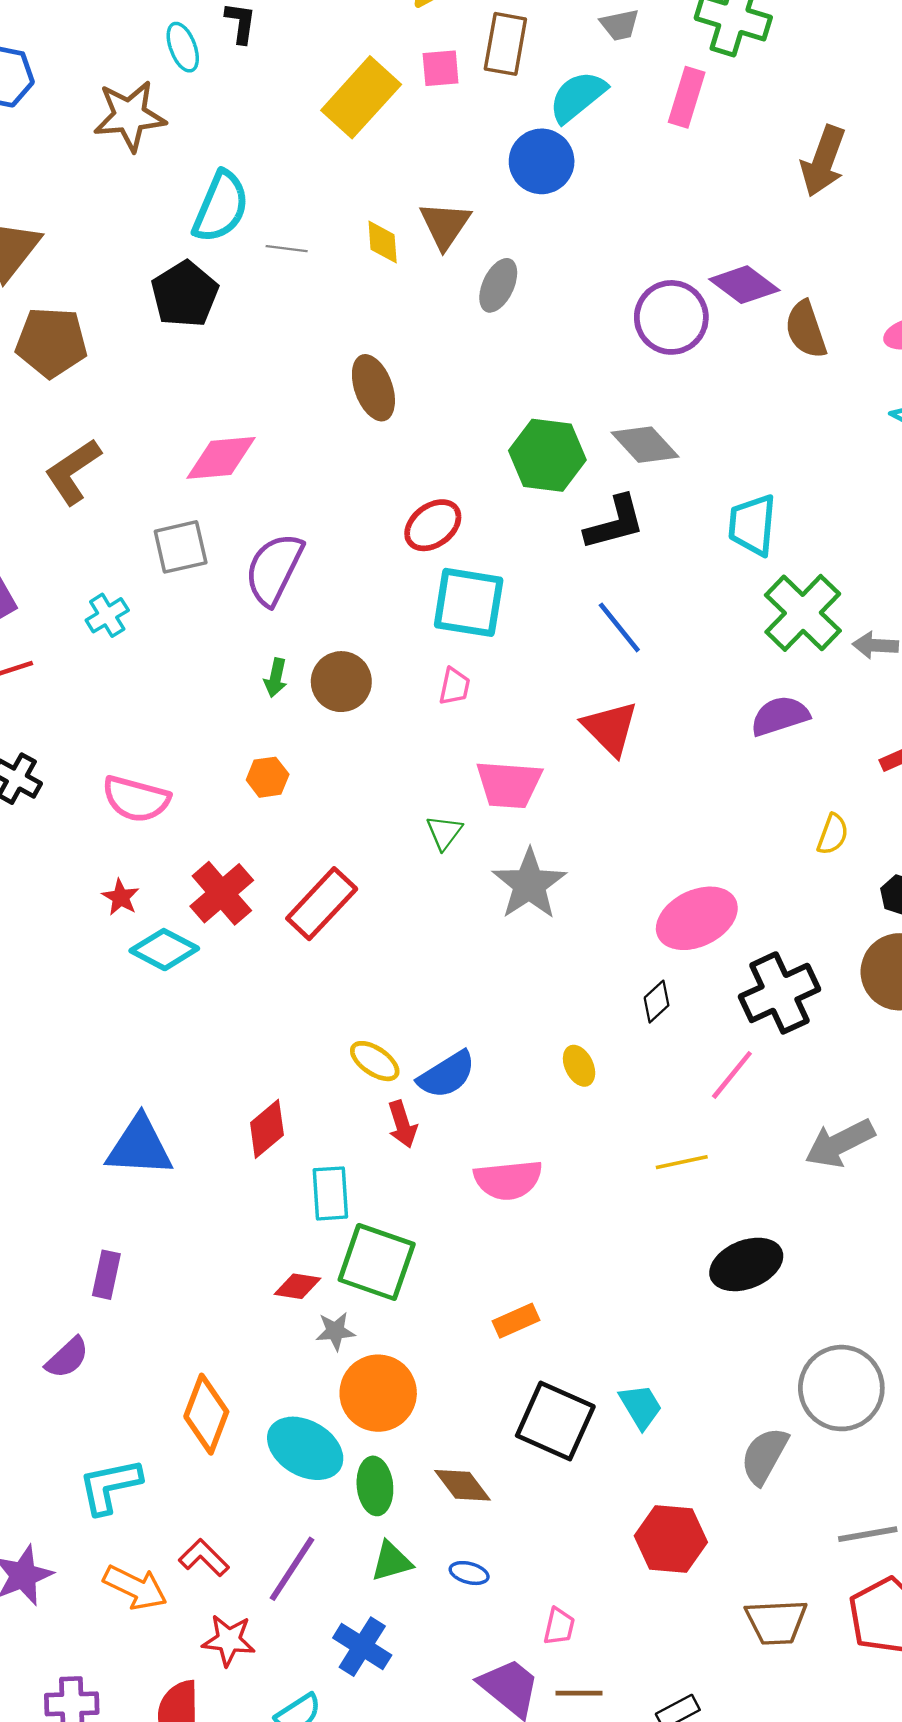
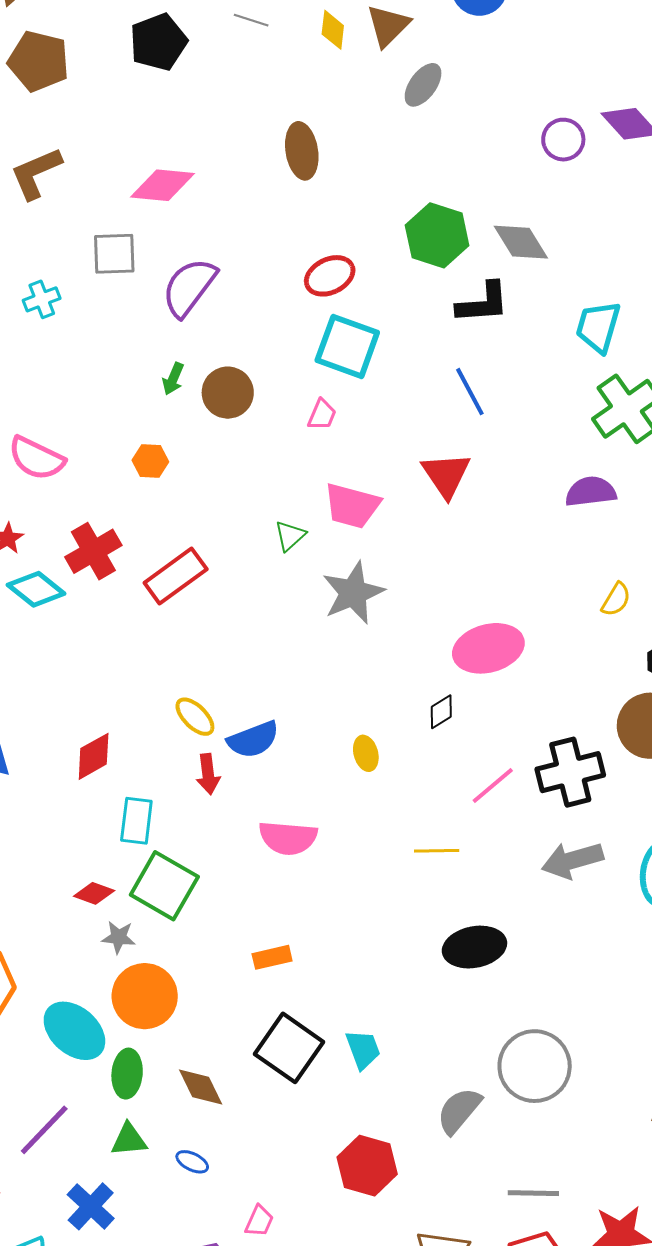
purple circle: (671, 317) -> (563, 140), size x0.7
black cross: (779, 993) -> (570, 772), moved

